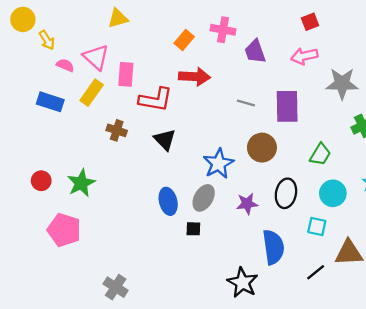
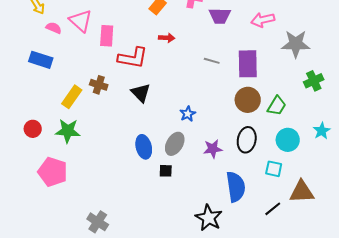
purple trapezoid: (255, 51) -> (220, 16), turned -70
red arrow: (194, 77) -> (167, 38), size x0.6
yellow rectangle: (92, 93) -> (72, 97), moved
brown circle: (262, 148) -> (248, 100), moved
blue star: (218, 164) -> (188, 114), size x0.6
green star: (81, 183) -> (68, 131), turned 30

